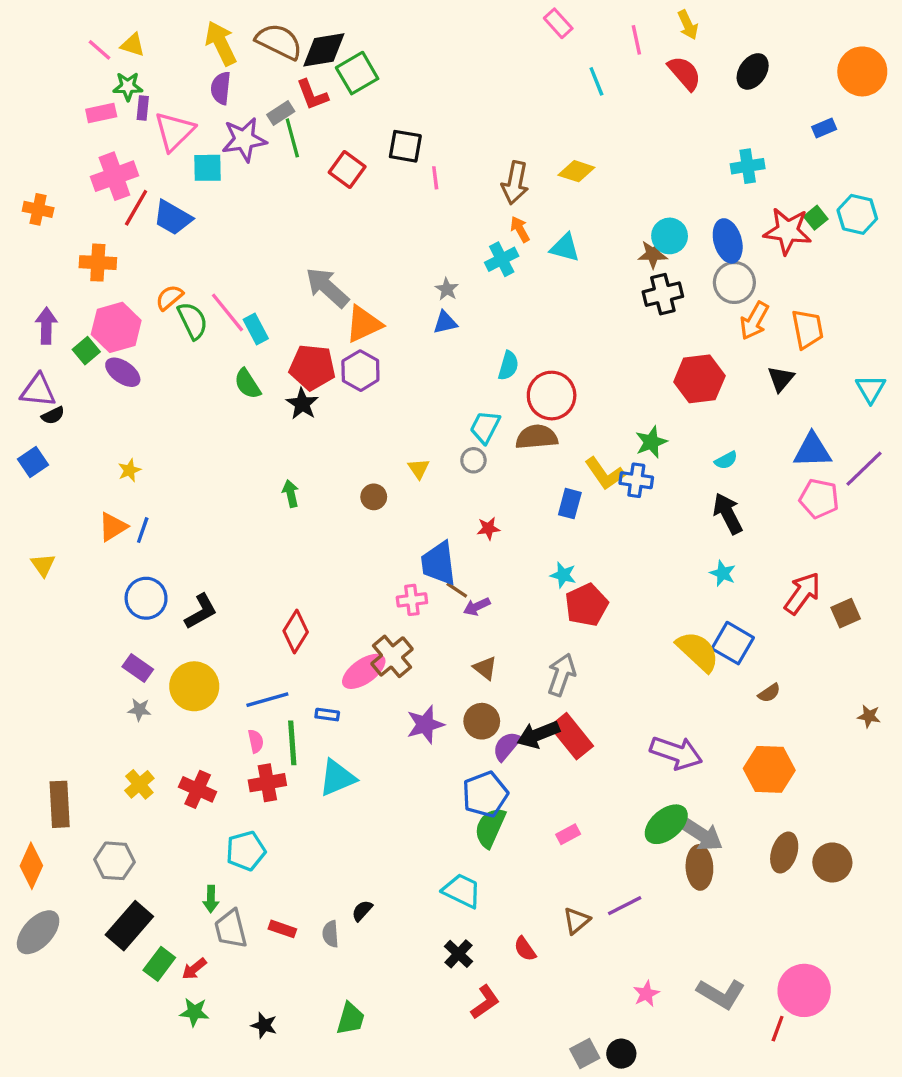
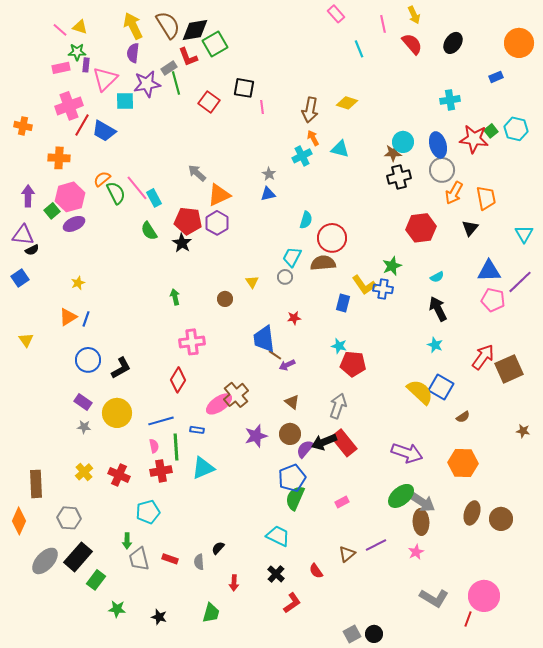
brown semicircle: (279, 42) -> (168, 25), turned 32
gray arrow: (327, 287) -> (197, 173), size x0.7
purple ellipse: (123, 372) -> (74, 224), turned -60
pink cross: (412, 600) -> (192, 342), moved, size x1.4
red pentagon: (586, 605) -> (353, 364), turned 30
brown square: (846, 613) -> (509, 369), size x1.6
gray ellipse: (38, 932) -> (45, 561), moved
red arrow: (194, 969) -> (234, 583), moved, turned -49
pink star: (646, 994) -> (416, 552), moved

